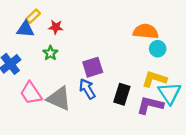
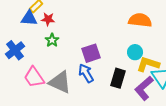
red star: (56, 27) -> (48, 19), moved
cyan circle: (158, 49) -> (135, 52), moved
purple L-shape: (150, 105) -> (144, 88), turned -55

